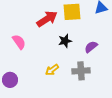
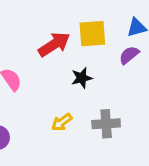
purple semicircle: (91, 47) -> (129, 55), moved

